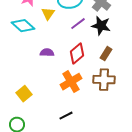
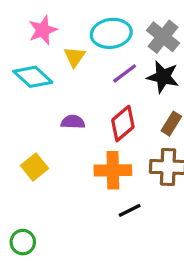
orange cross: (71, 82) -> (113, 170), turned 30
yellow square: (24, 94) -> (34, 167), moved
black line: (66, 116) -> (130, 210), moved

